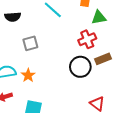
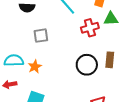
red cross: (87, 39) -> (90, 28), moved
brown rectangle: (103, 59) -> (110, 60), turned -70

